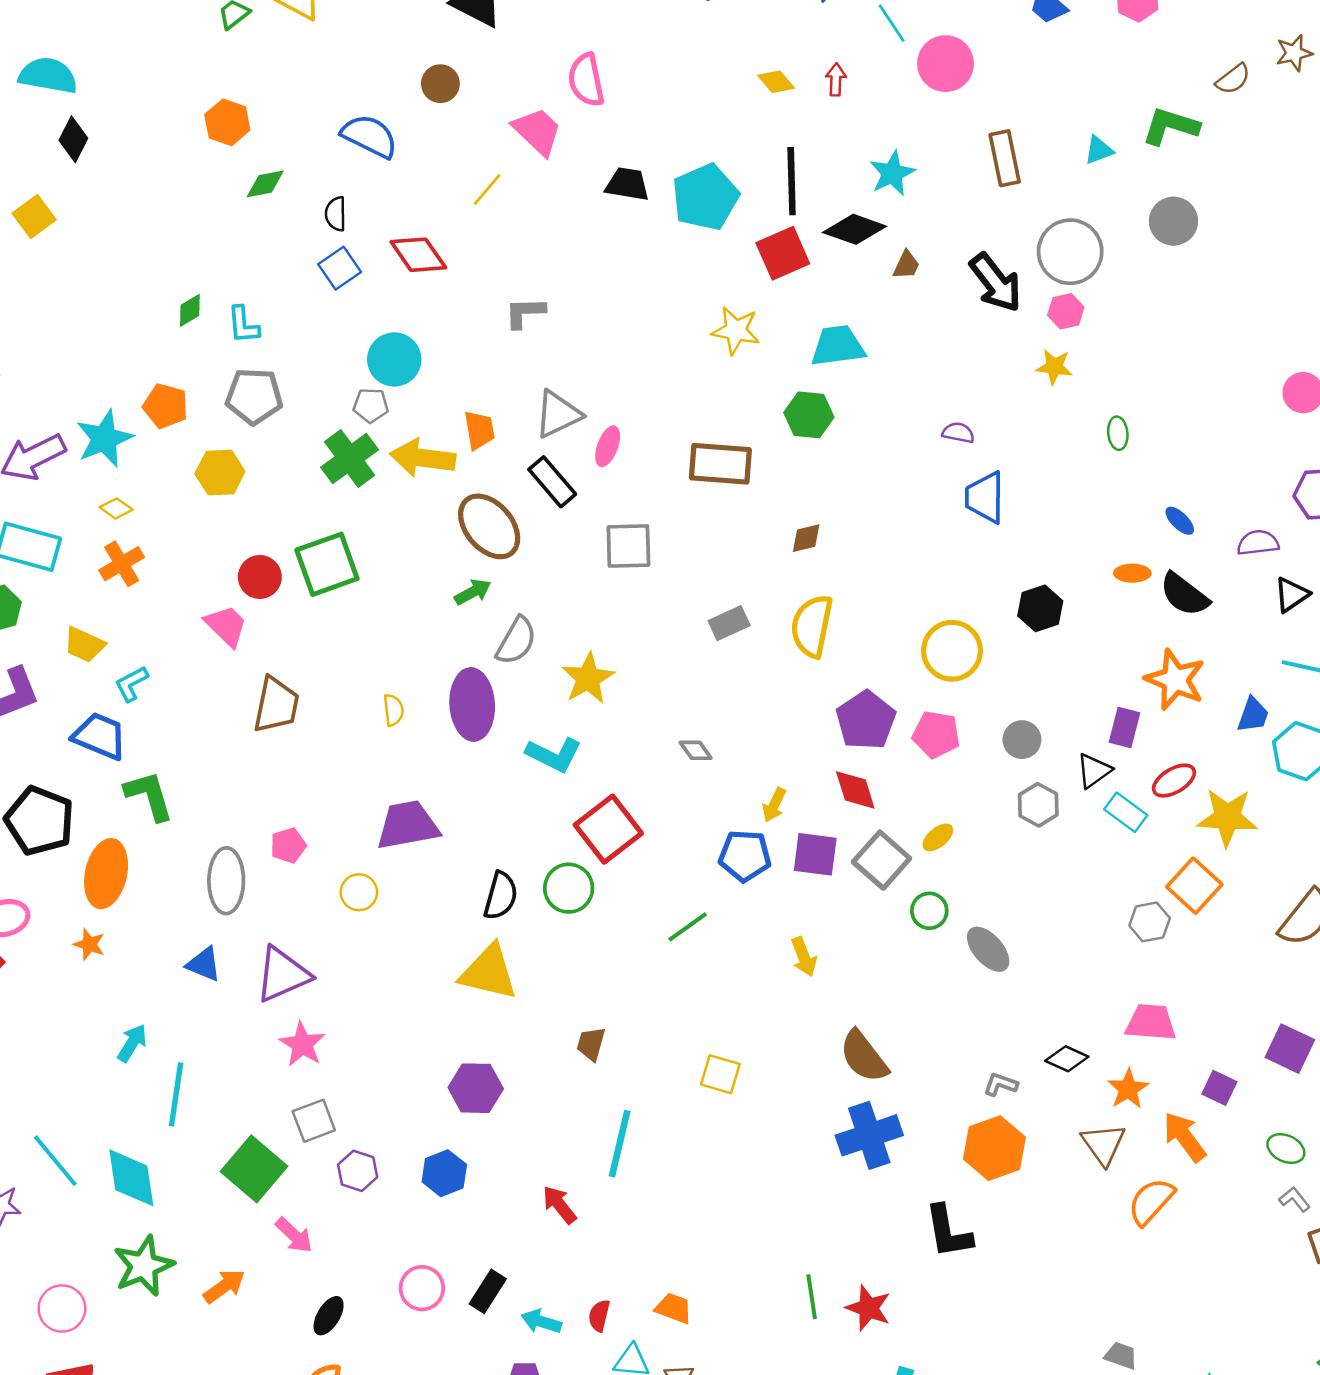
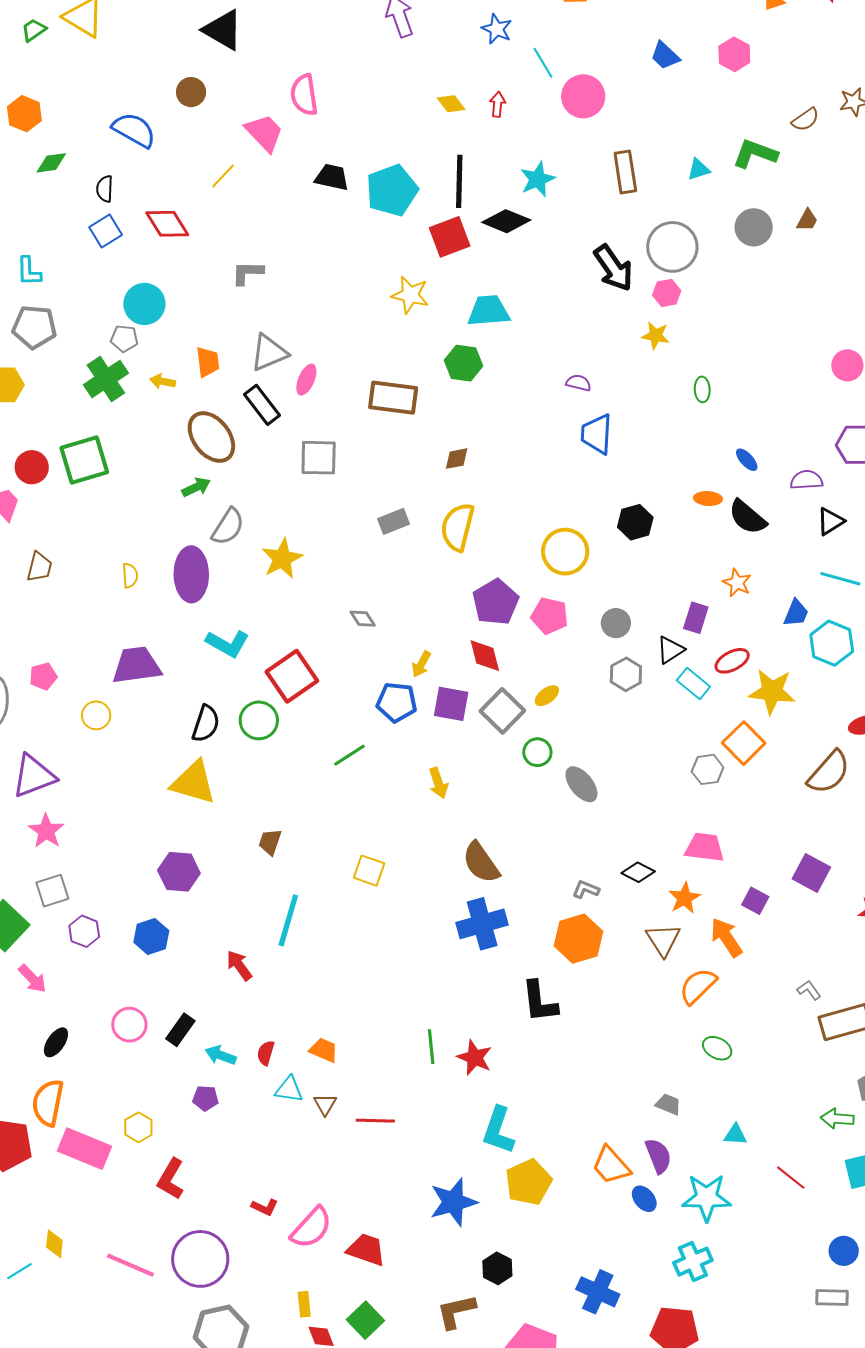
brown trapezoid: (906, 265) -> (807, 220), moved
yellow arrow: (423, 458) -> (163, 381), size x0.5
orange star: (1175, 680) -> (737, 583), size x0.6
brown trapezoid: (276, 705) -> (39, 567), size x0.7
cyan L-shape: (554, 755) -> (228, 644), moved
green ellipse: (1286, 1149) -> (717, 1048), moved

